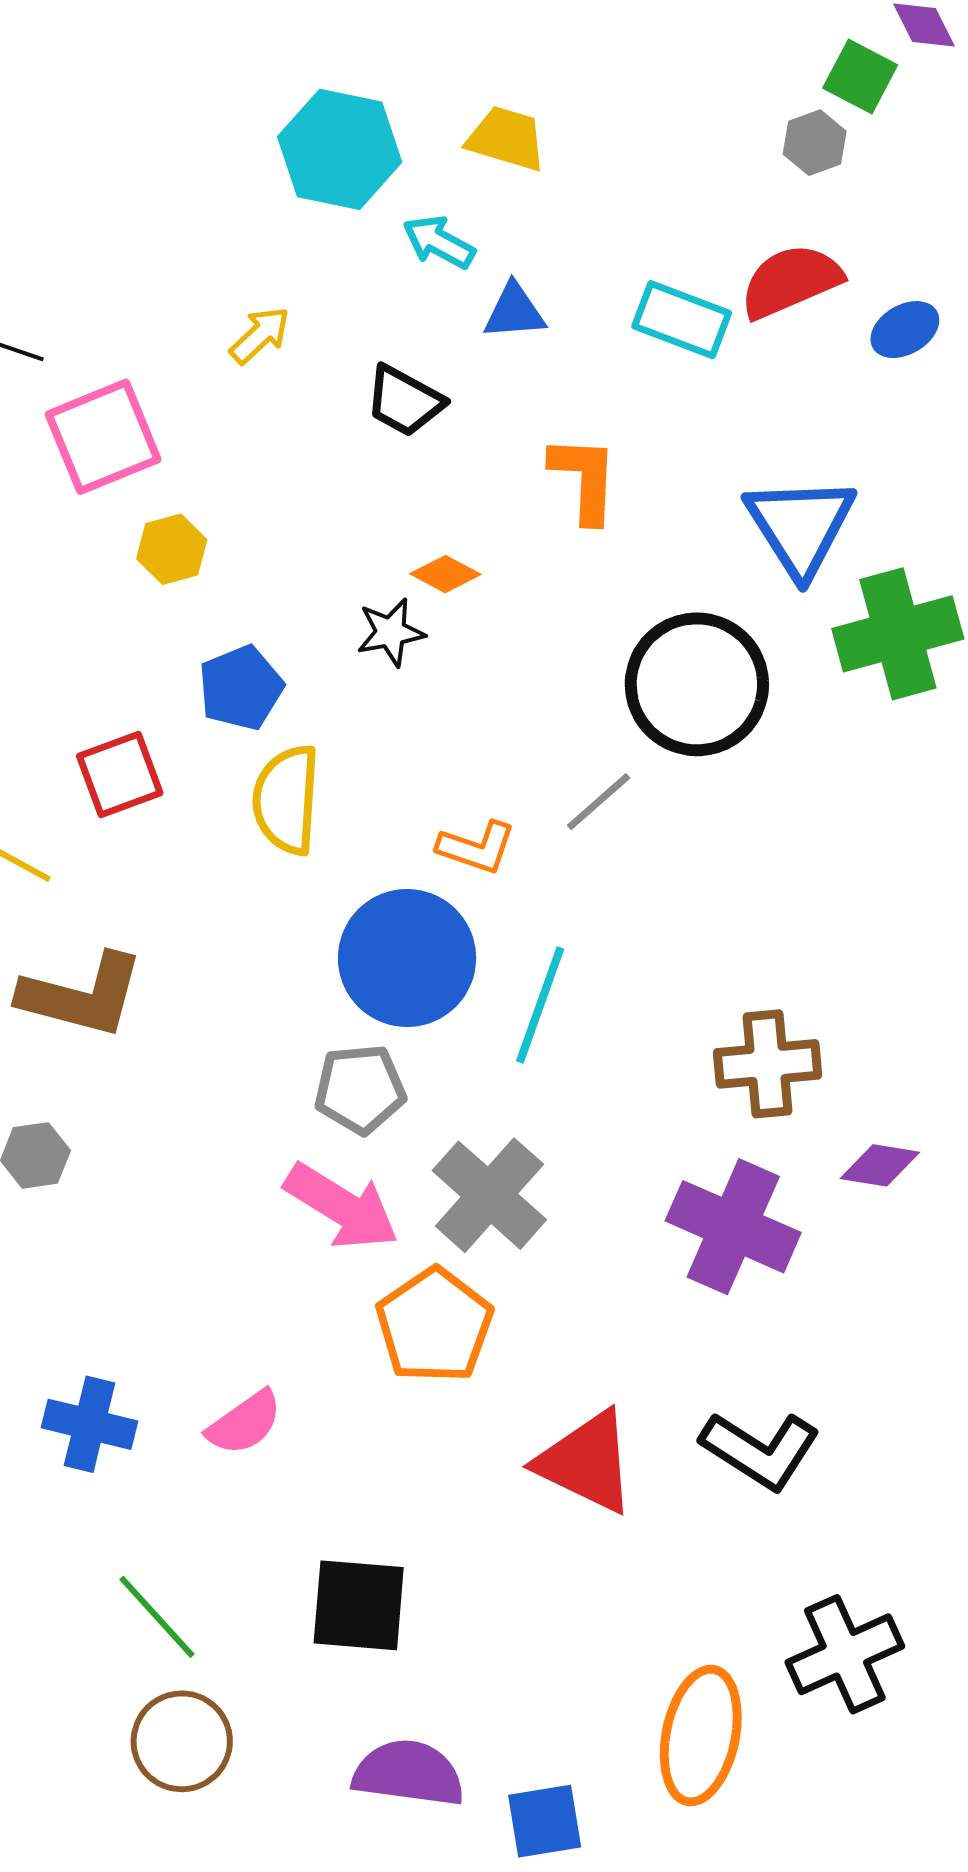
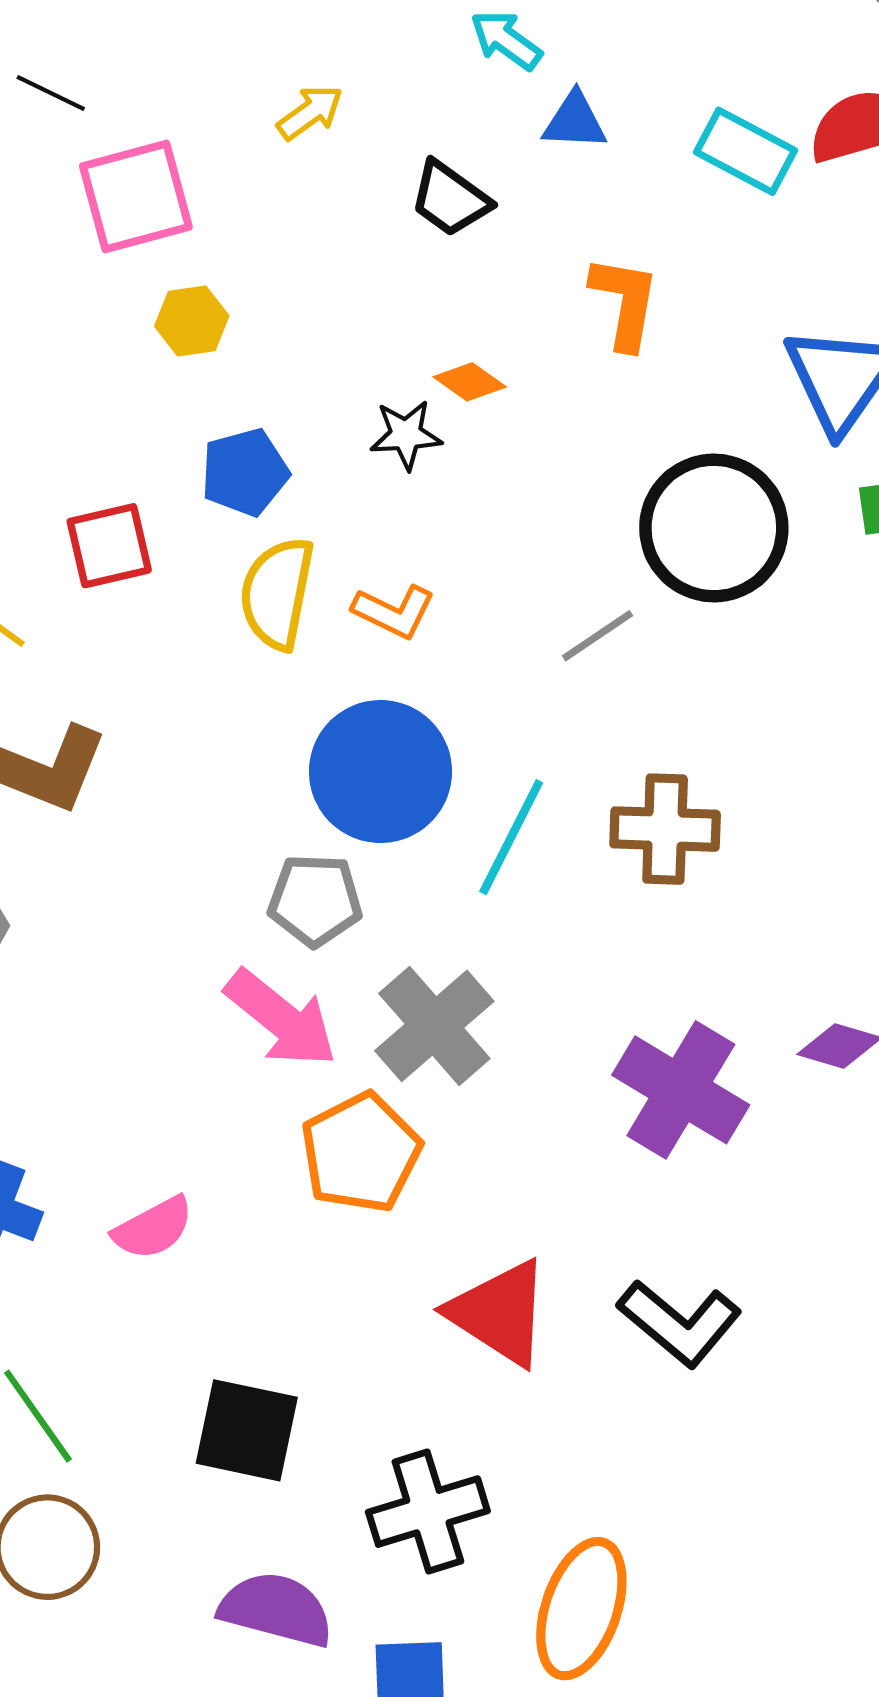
orange L-shape: (477, 847) -> (394, 612), moved
brown cross: (768, 1064) -> (665, 829), moved
black cross: (845, 1654) -> (428, 1512), moved

